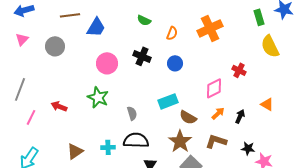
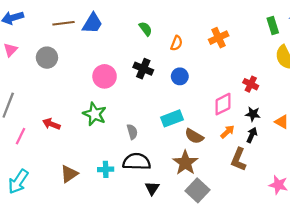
green semicircle: (144, 20) -> (145, 29), turned -152
blue trapezoid: (96, 27) -> (92, 23), moved
orange cross: (210, 28) -> (219, 38), size x0.7
brown L-shape: (216, 141) -> (238, 159), moved, turned -85
black star: (248, 148) -> (253, 114), moved

